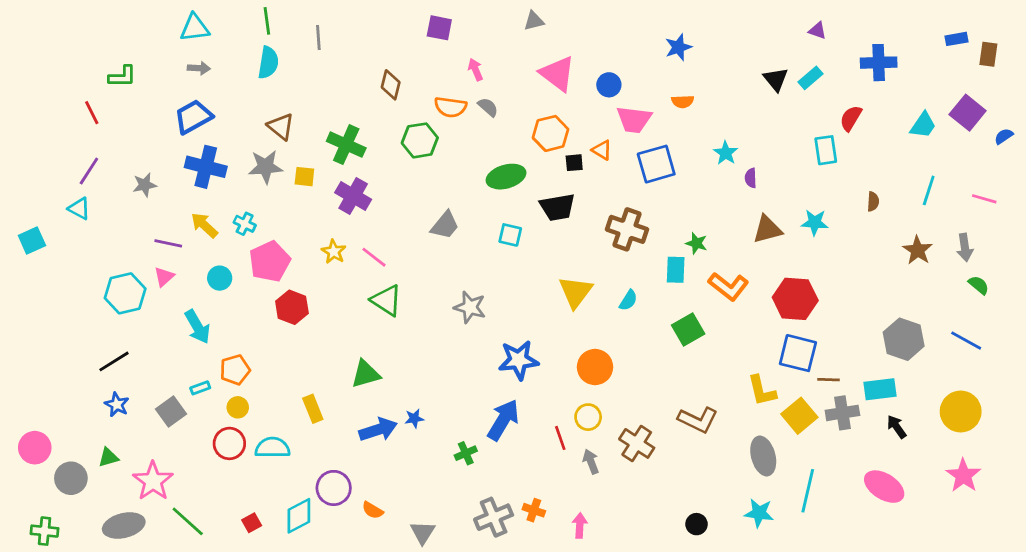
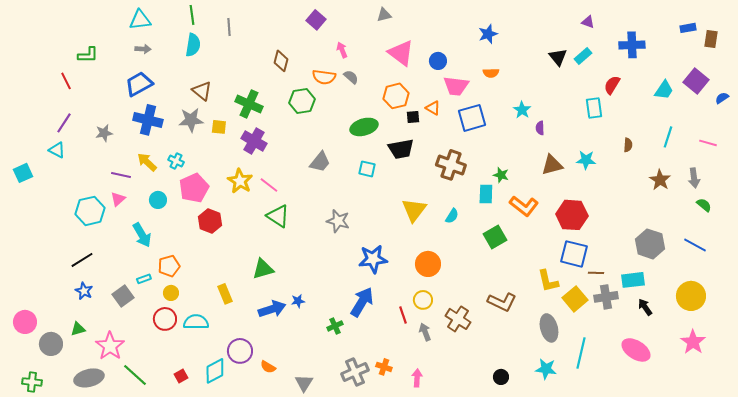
purple square: (439, 28) -> (316, 20), turned 30
yellow star: (334, 252) -> (240, 181), size x1.4

